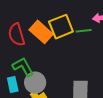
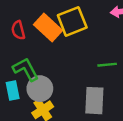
green line: (84, 31) -> (107, 65), moved
red semicircle: (16, 35) -> (18, 30), size x0.7

